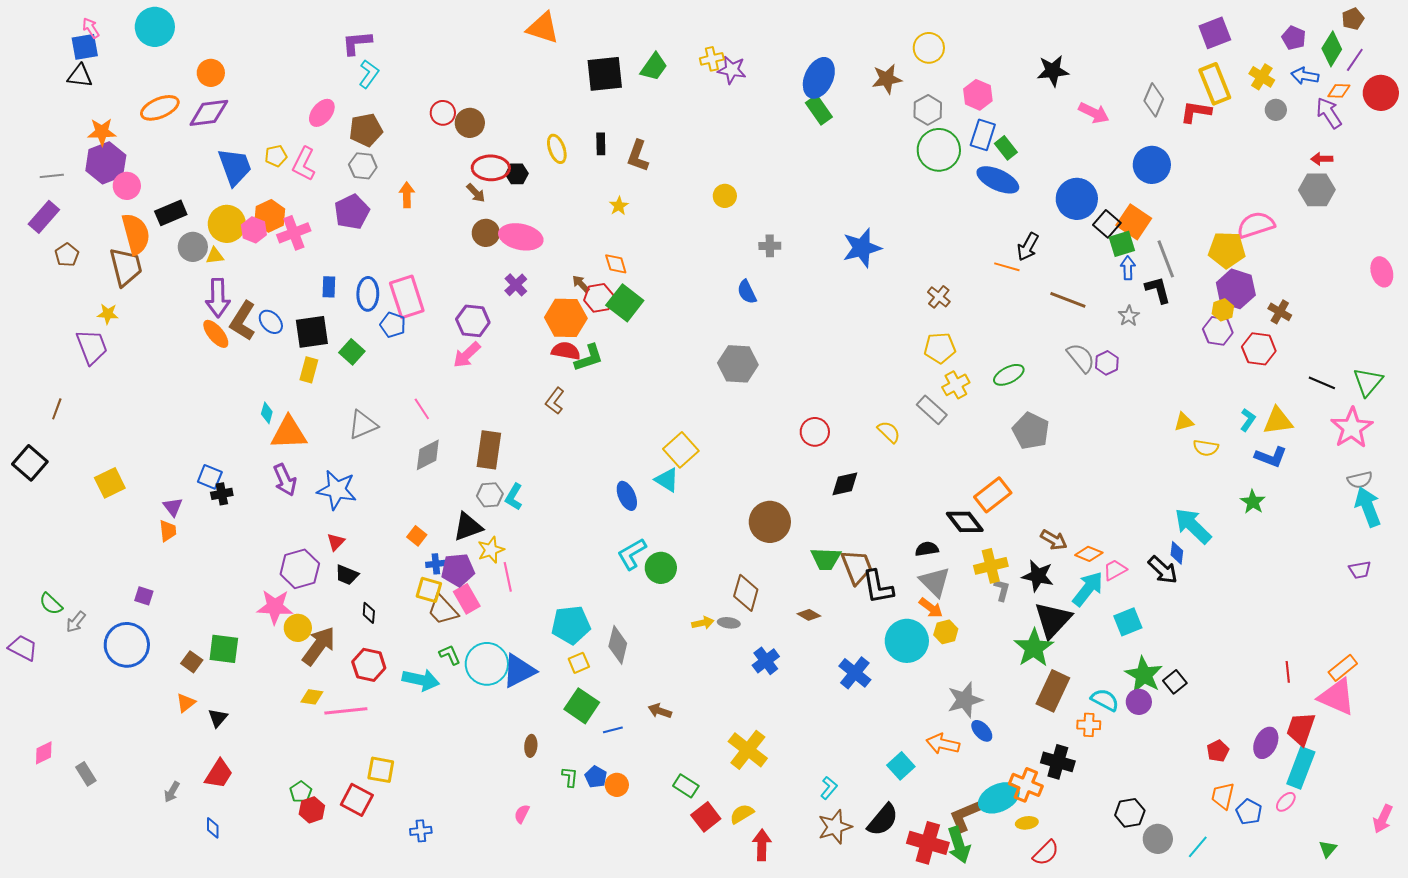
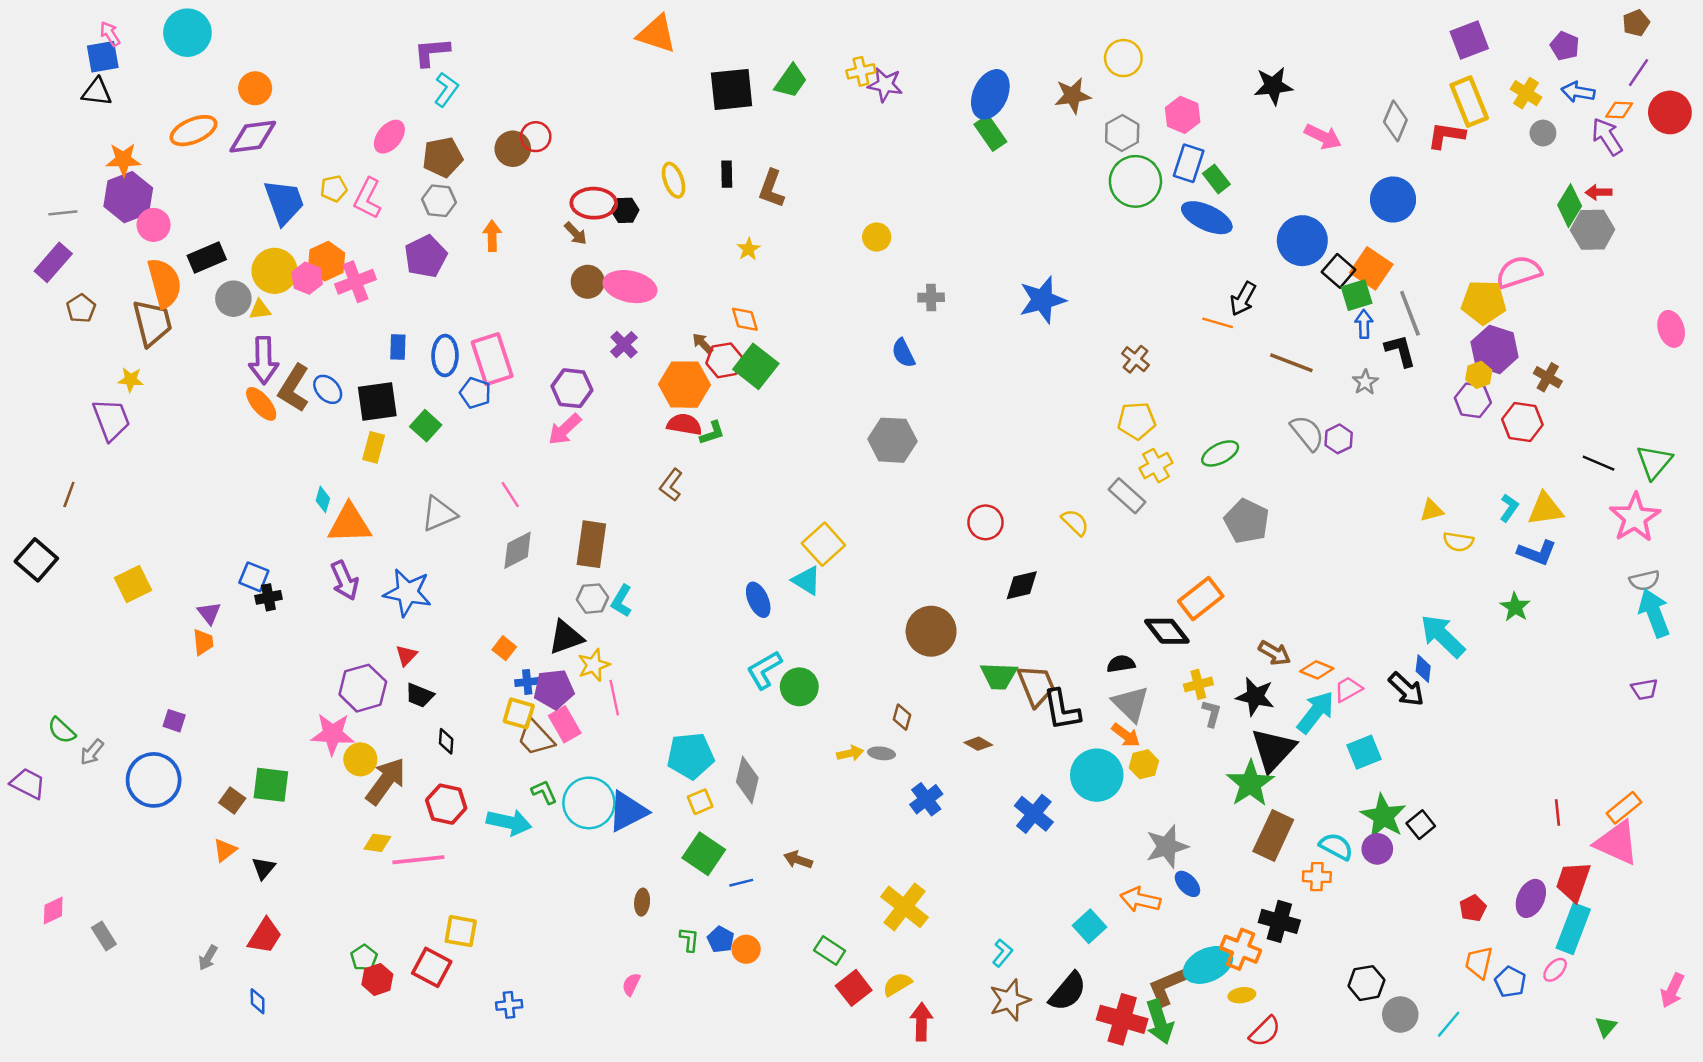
green diamond: (1332, 49) -> (1570, 206), moved
brown circle: (470, 123) -> (513, 149), moved
green L-shape: (589, 358) -> (712, 433), size x0.7
yellow cross: (991, 566) -> (1198, 684), size x0.7
brown diamond: (746, 593) -> (902, 717), size x0.6

